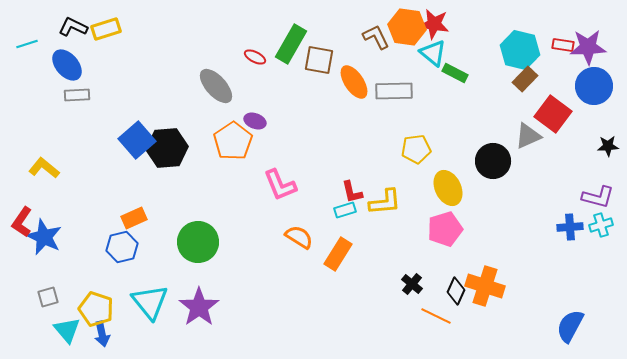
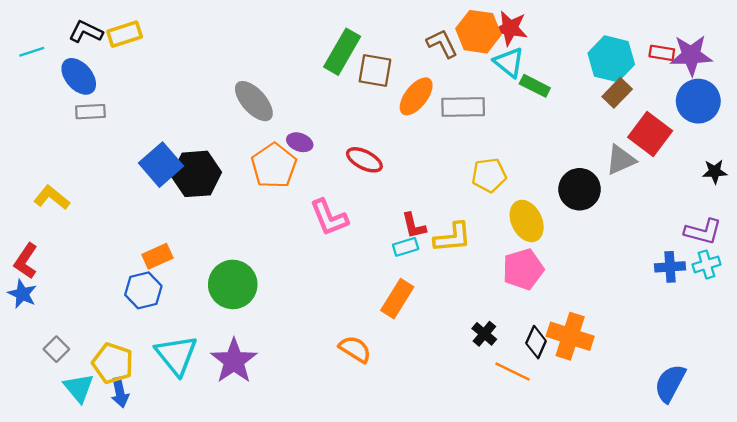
red ellipse: (255, 57) -> (364, 160), moved, size x1.4
orange ellipse: (354, 82) -> (416, 96), turned 72
blue star: (44, 237) -> (22, 294), moved, size x0.7
orange semicircle: (299, 237) -> (355, 349), moved
gray square: (48, 297) -> (56, 349), turned -30

